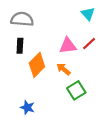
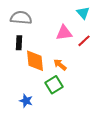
pink triangle: (68, 46) -> (64, 33), moved
orange diamond: (37, 65) -> (35, 61), turned -50
green square: (76, 90) -> (54, 85), moved

